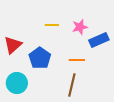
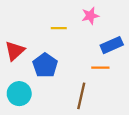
pink star: (80, 27) -> (90, 16), moved
orange line: (77, 60) -> (100, 68), moved

